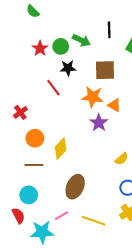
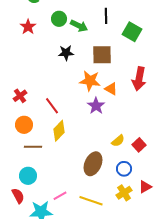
green circle: (61, 46) -> (59, 19), moved
red star: (40, 48) -> (28, 27), moved
red line: (53, 88) -> (52, 106), moved
orange circle: (35, 138) -> (24, 125), moved
brown ellipse: (75, 187) -> (93, 164), moved

